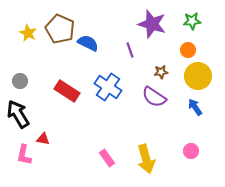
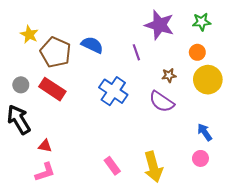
brown pentagon: (60, 29) -> (55, 52), moved
red rectangle: (67, 91) -> (52, 89), moved
blue arrow: (195, 107) -> (205, 132), moved
pink L-shape: (24, 155) -> (45, 172), moved, turned -120

